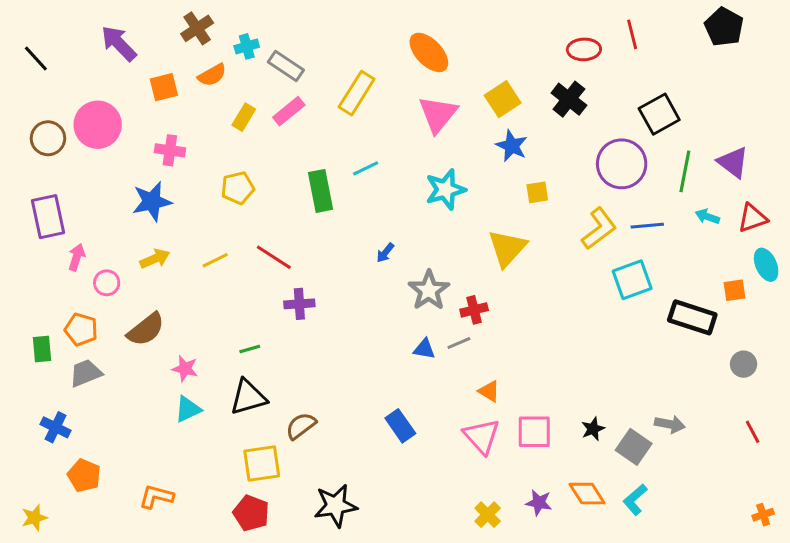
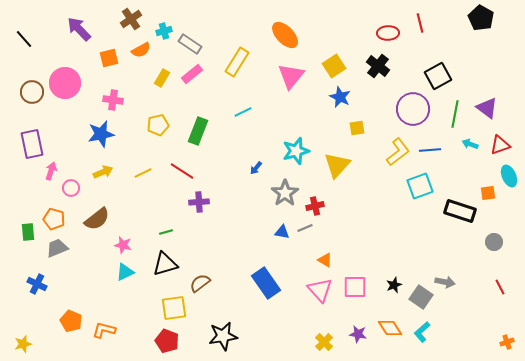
cyan star: (445, 189) -> (296, 151), moved
green rectangle: (320, 191) -> (198, 131), moved, turned 32
blue rectangle: (400, 426) -> (266, 283), size x1.4
orange pentagon: (84, 475) -> (71, 321), moved

